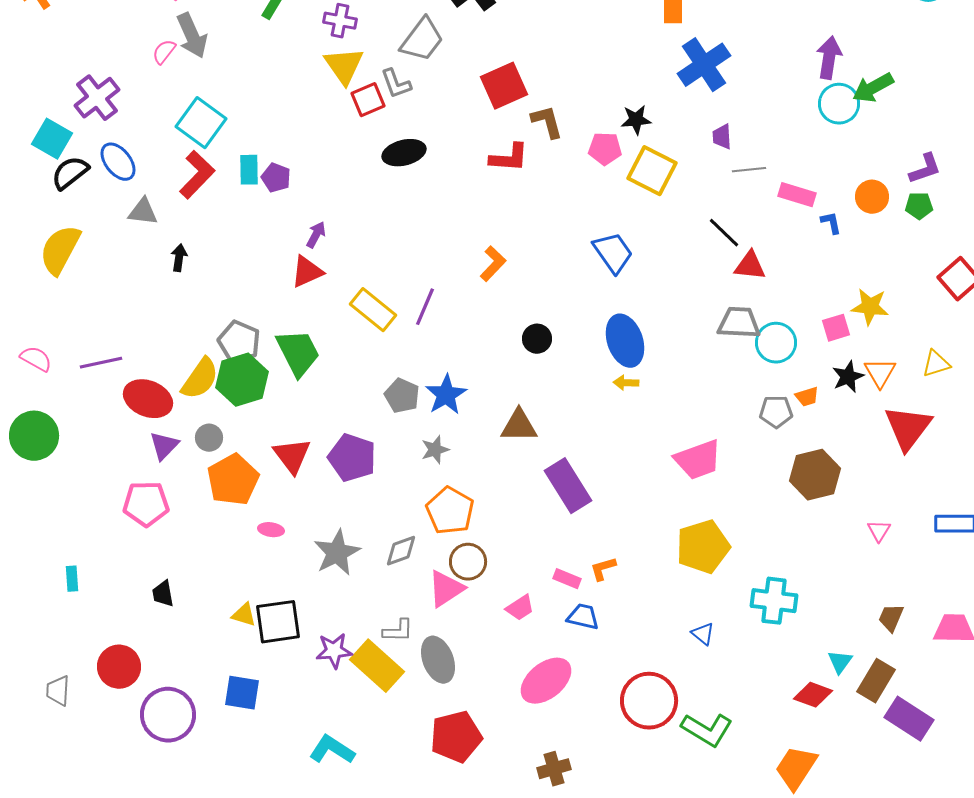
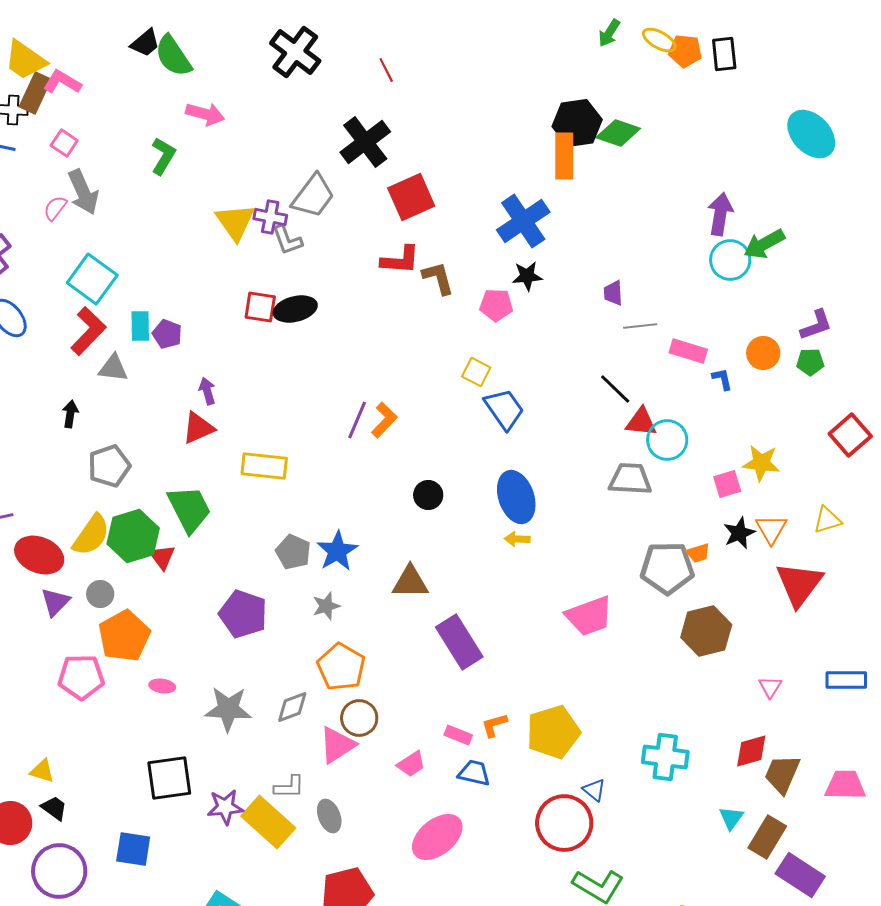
purple cross: (340, 21) -> (270, 217), moved
blue cross: (704, 65) -> (523, 221), moved
red square: (504, 86) -> (411, 197), moved
red square: (368, 100) -> (260, 307), moved, turned 32
red L-shape: (509, 158) -> (400, 260), moved
yellow square: (652, 171) -> (476, 372), moved, size x0.6
gray triangle: (143, 212) -> (113, 368), moved
purple arrow: (316, 235) -> (207, 391), turned -44
purple line: (425, 307) -> (357, 420), moved
yellow rectangle: (373, 310) -> (264, 466), turned -33
gray pentagon: (239, 342) -> (109, 466), moved, turned 30
cyan circle: (776, 343) -> (667, 440), moved
gray pentagon: (776, 412) -> (667, 568), size x1.6
red triangle: (292, 456) -> (162, 557), moved, size x0.7
pink pentagon: (146, 504) -> (81, 677), moved
yellow pentagon: (703, 547) -> (553, 732), moved
gray star: (337, 553) -> (228, 709), turned 30
black trapezoid: (163, 594) -> (54, 808), moved, turned 136
yellow triangle: (244, 615) -> (42, 771), moved
brown trapezoid: (891, 618) -> (782, 774), size x1.4
gray ellipse: (438, 660) -> (329, 816), size x0.7
red diamond: (813, 695) -> (751, 751), moved, turned -36
red circle: (649, 701) -> (564, 823), moved

